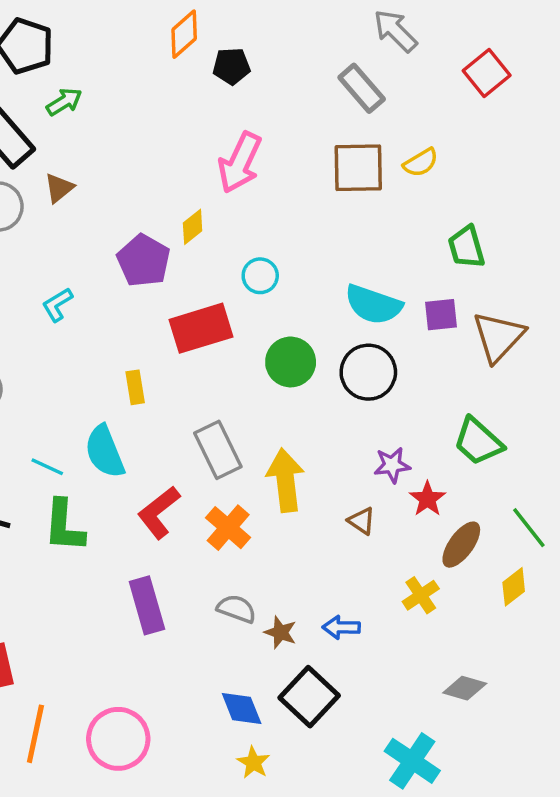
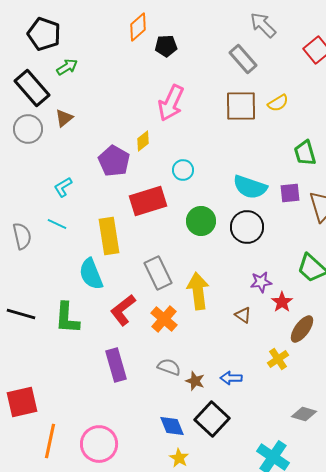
yellow rectangle: (135, 387) -> (109, 236), size x1.8
cyan line: (47, 467) -> (57, 224), moved

